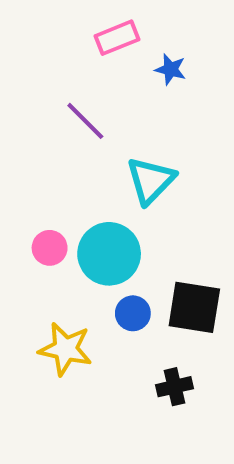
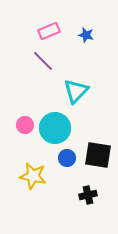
pink rectangle: (117, 38) -> (49, 31), moved

